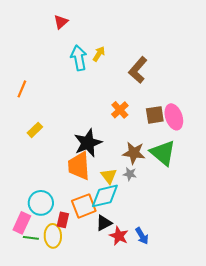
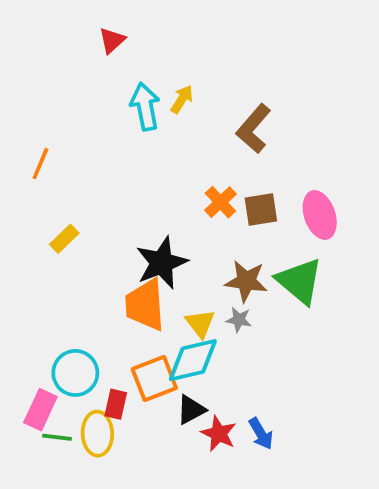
brown square: (155, 115) -> (261, 209), moved

